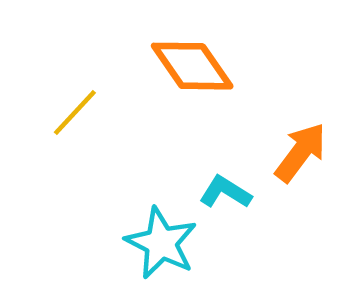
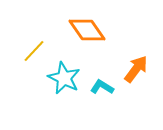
cyan star: (161, 243) -> (64, 78), moved

